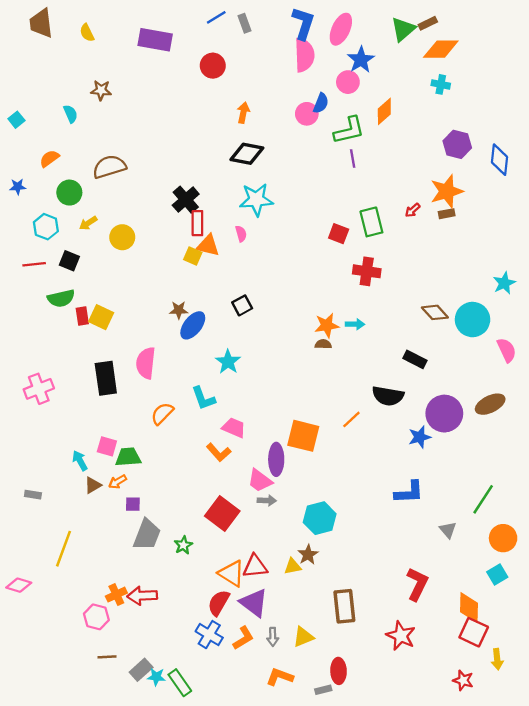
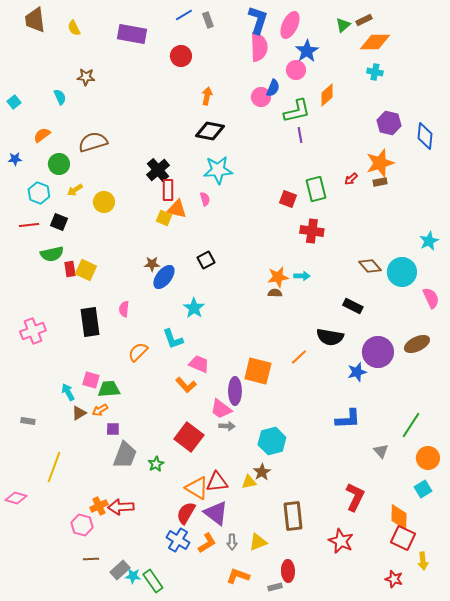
green triangle: (403, 29) -> (343, 25), size x0.7
pink semicircle: (146, 363) -> (124, 309), size x0.6

